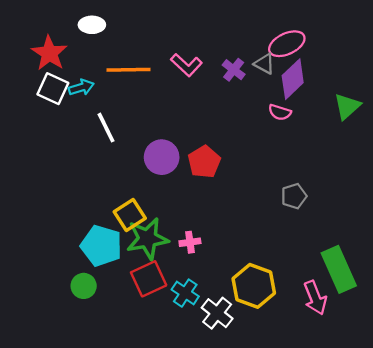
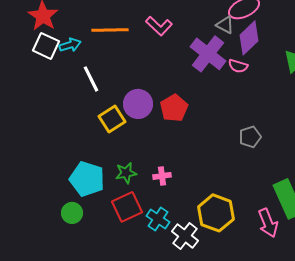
purple cross: (234, 70) -> (208, 54), moved, size x1.8
yellow square: (130, 215) -> (112, 119), moved
green star: (147, 239) -> (126, 173), size x0.6

